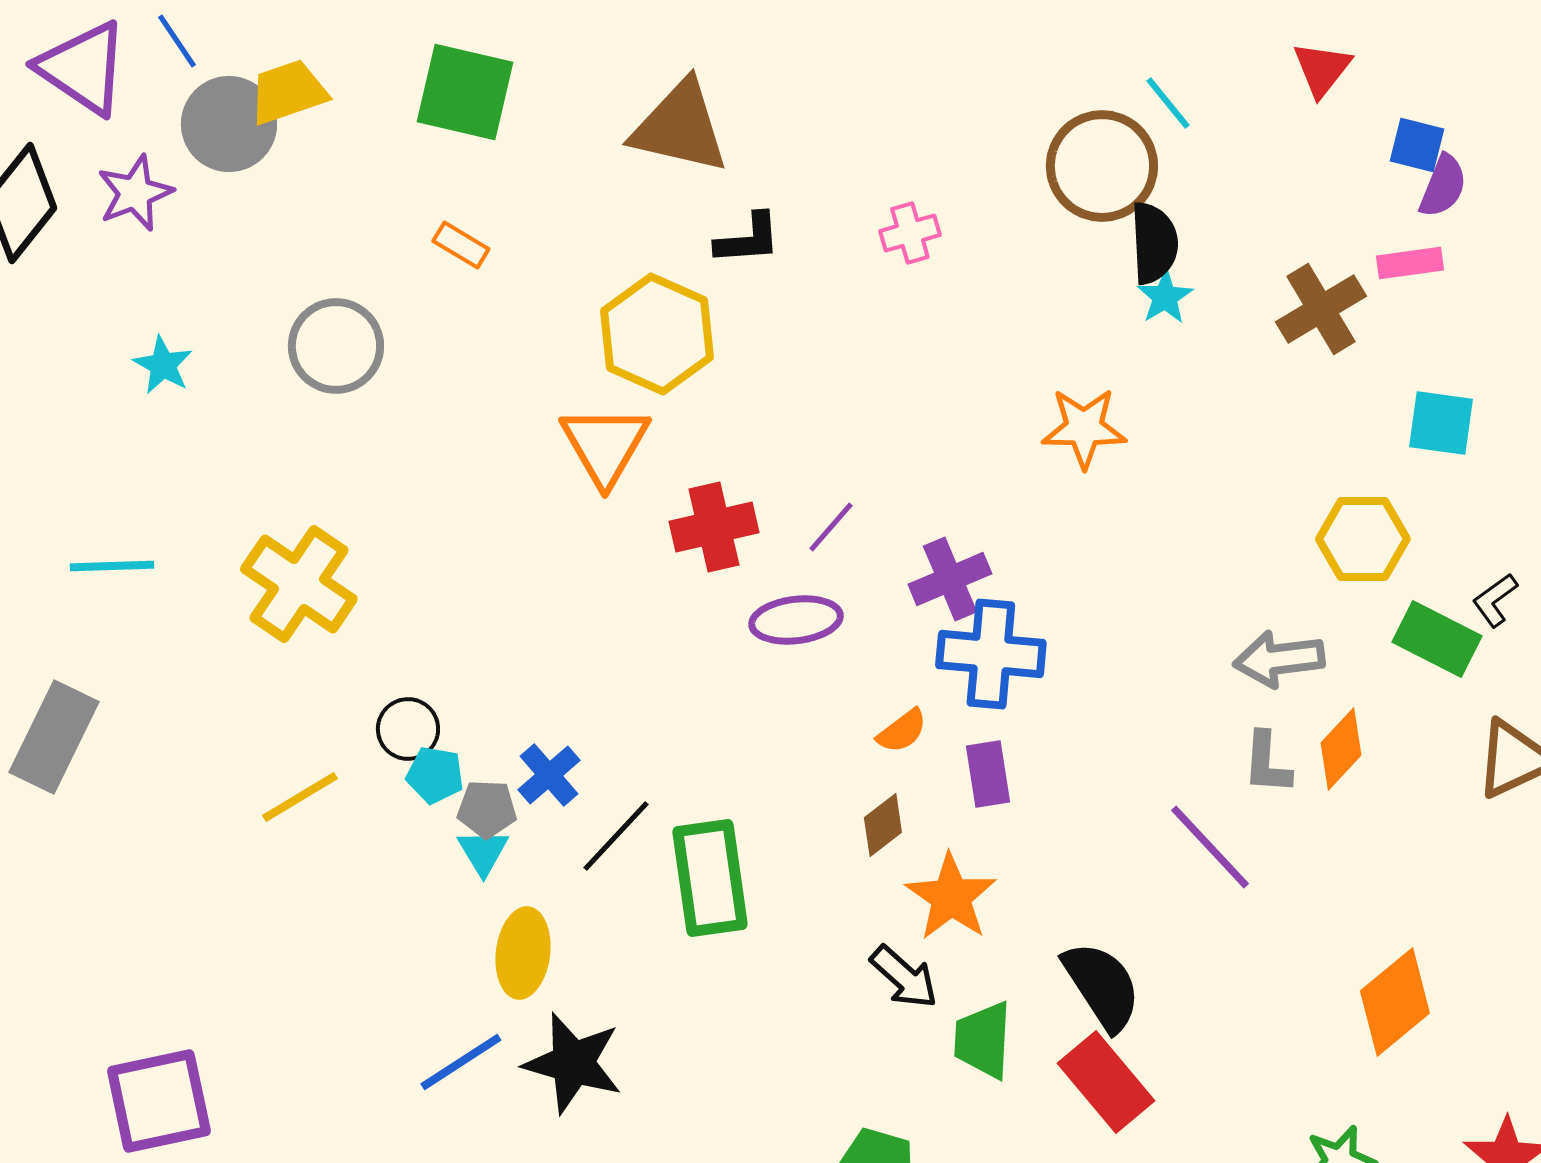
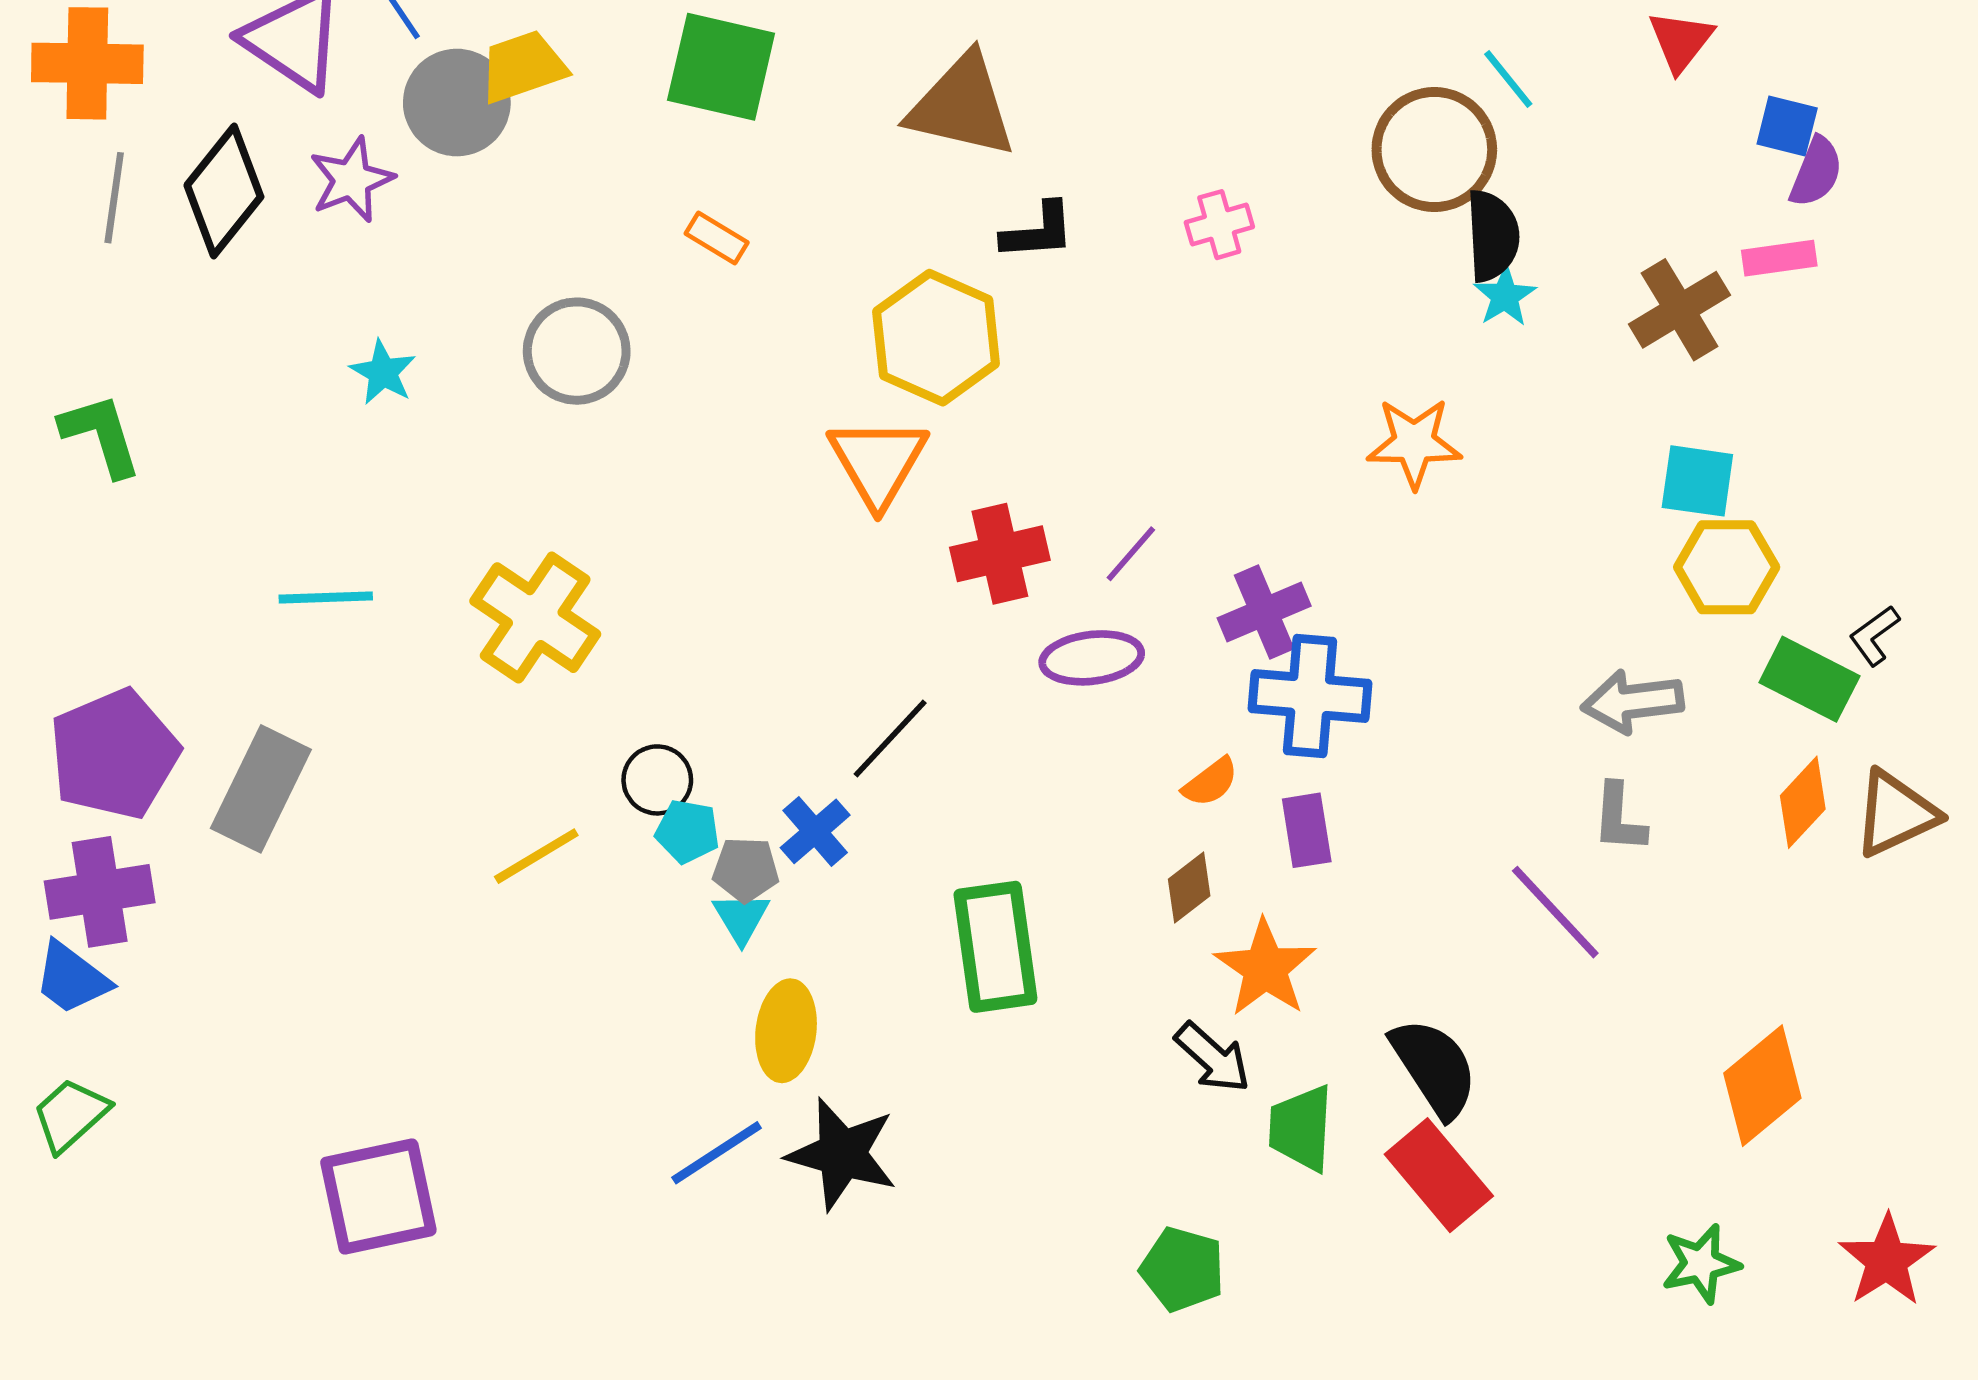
cyan square: (1441, 423) -> (1697, 481), moved
orange diamond: (1341, 749) -> (1803, 802), moved
black line: (616, 836) -> (890, 739), moved

